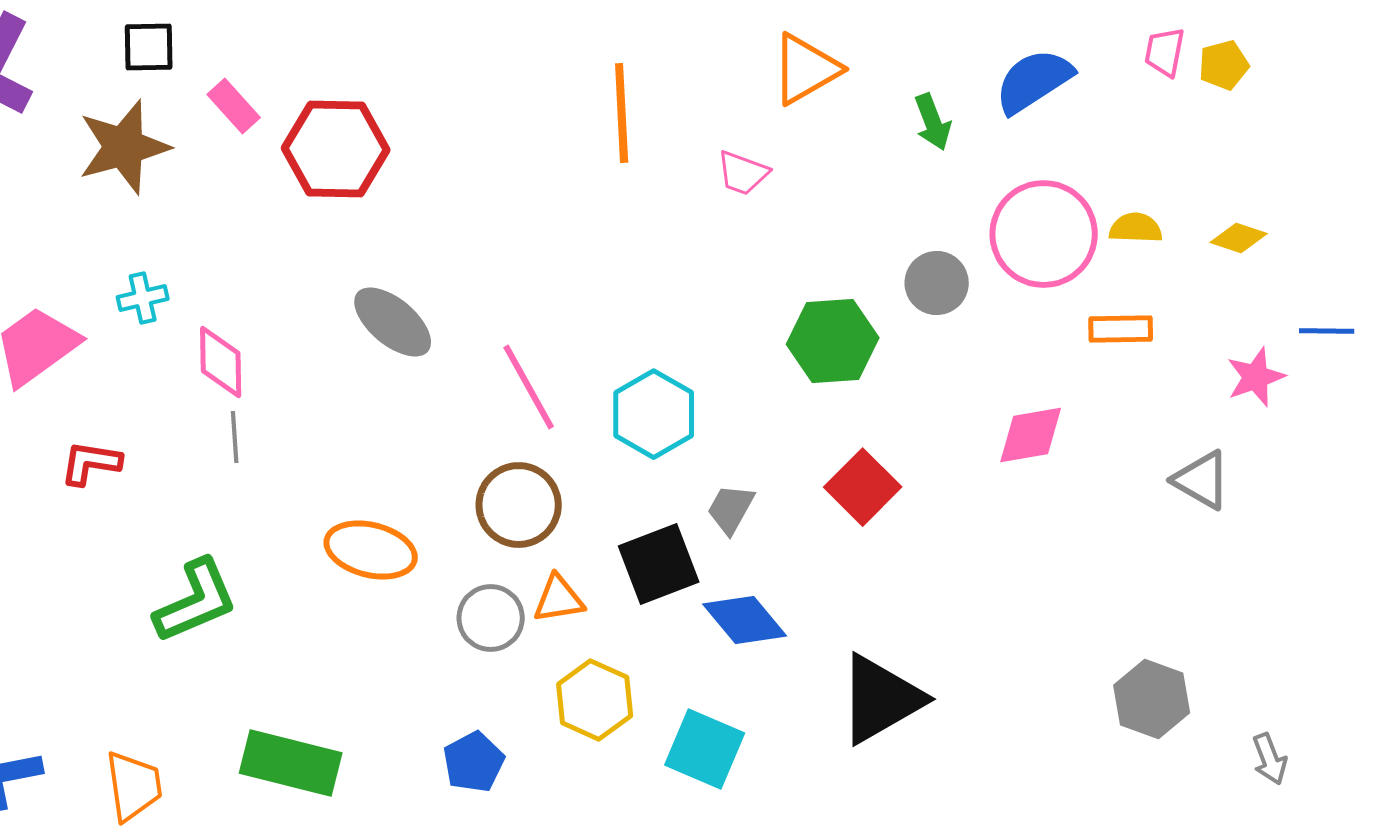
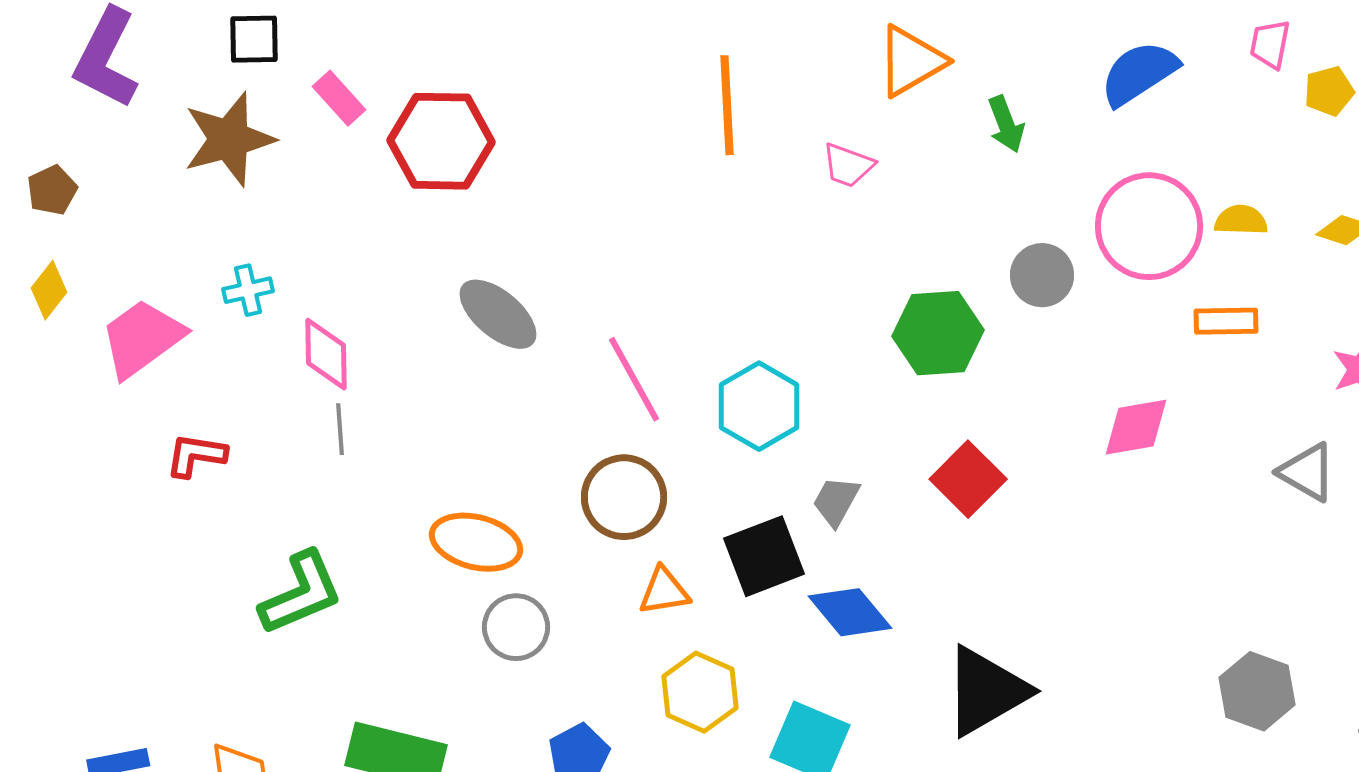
yellow pentagon: (1224, 65) -> (1329, 91), moved
green arrow: (933, 122) -> (1006, 124), moved
gray circle: (491, 618) -> (516, 627), moved

